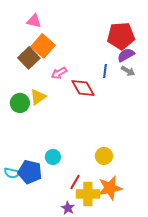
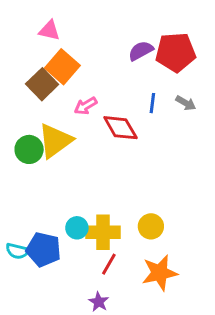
purple semicircle: (126, 55) -> (141, 51), moved
yellow triangle: (38, 97) -> (55, 141), size x1.5
yellow cross: (88, 194) -> (103, 232), moved

